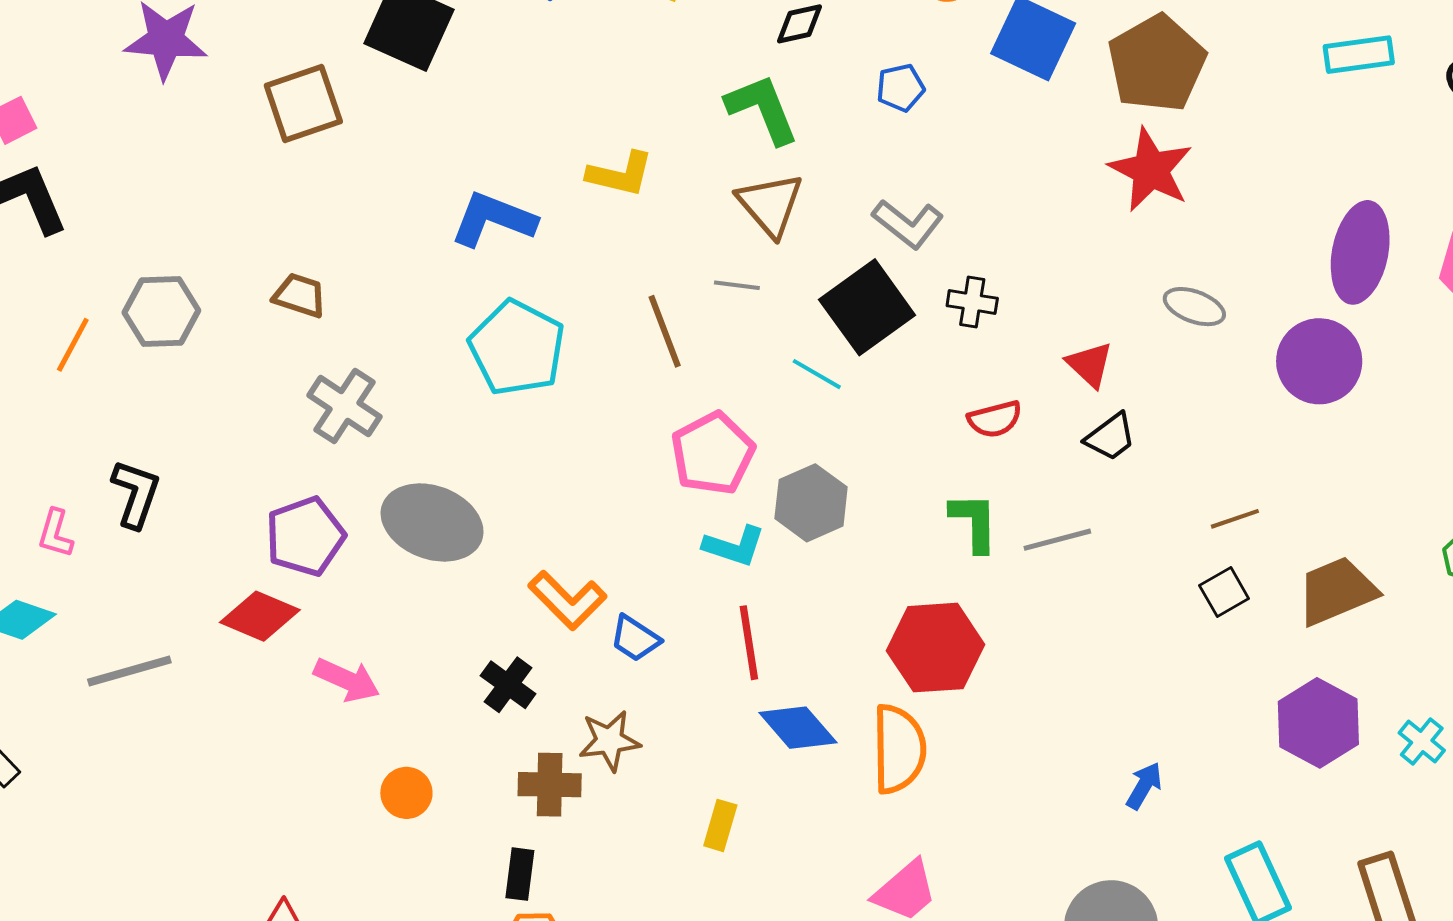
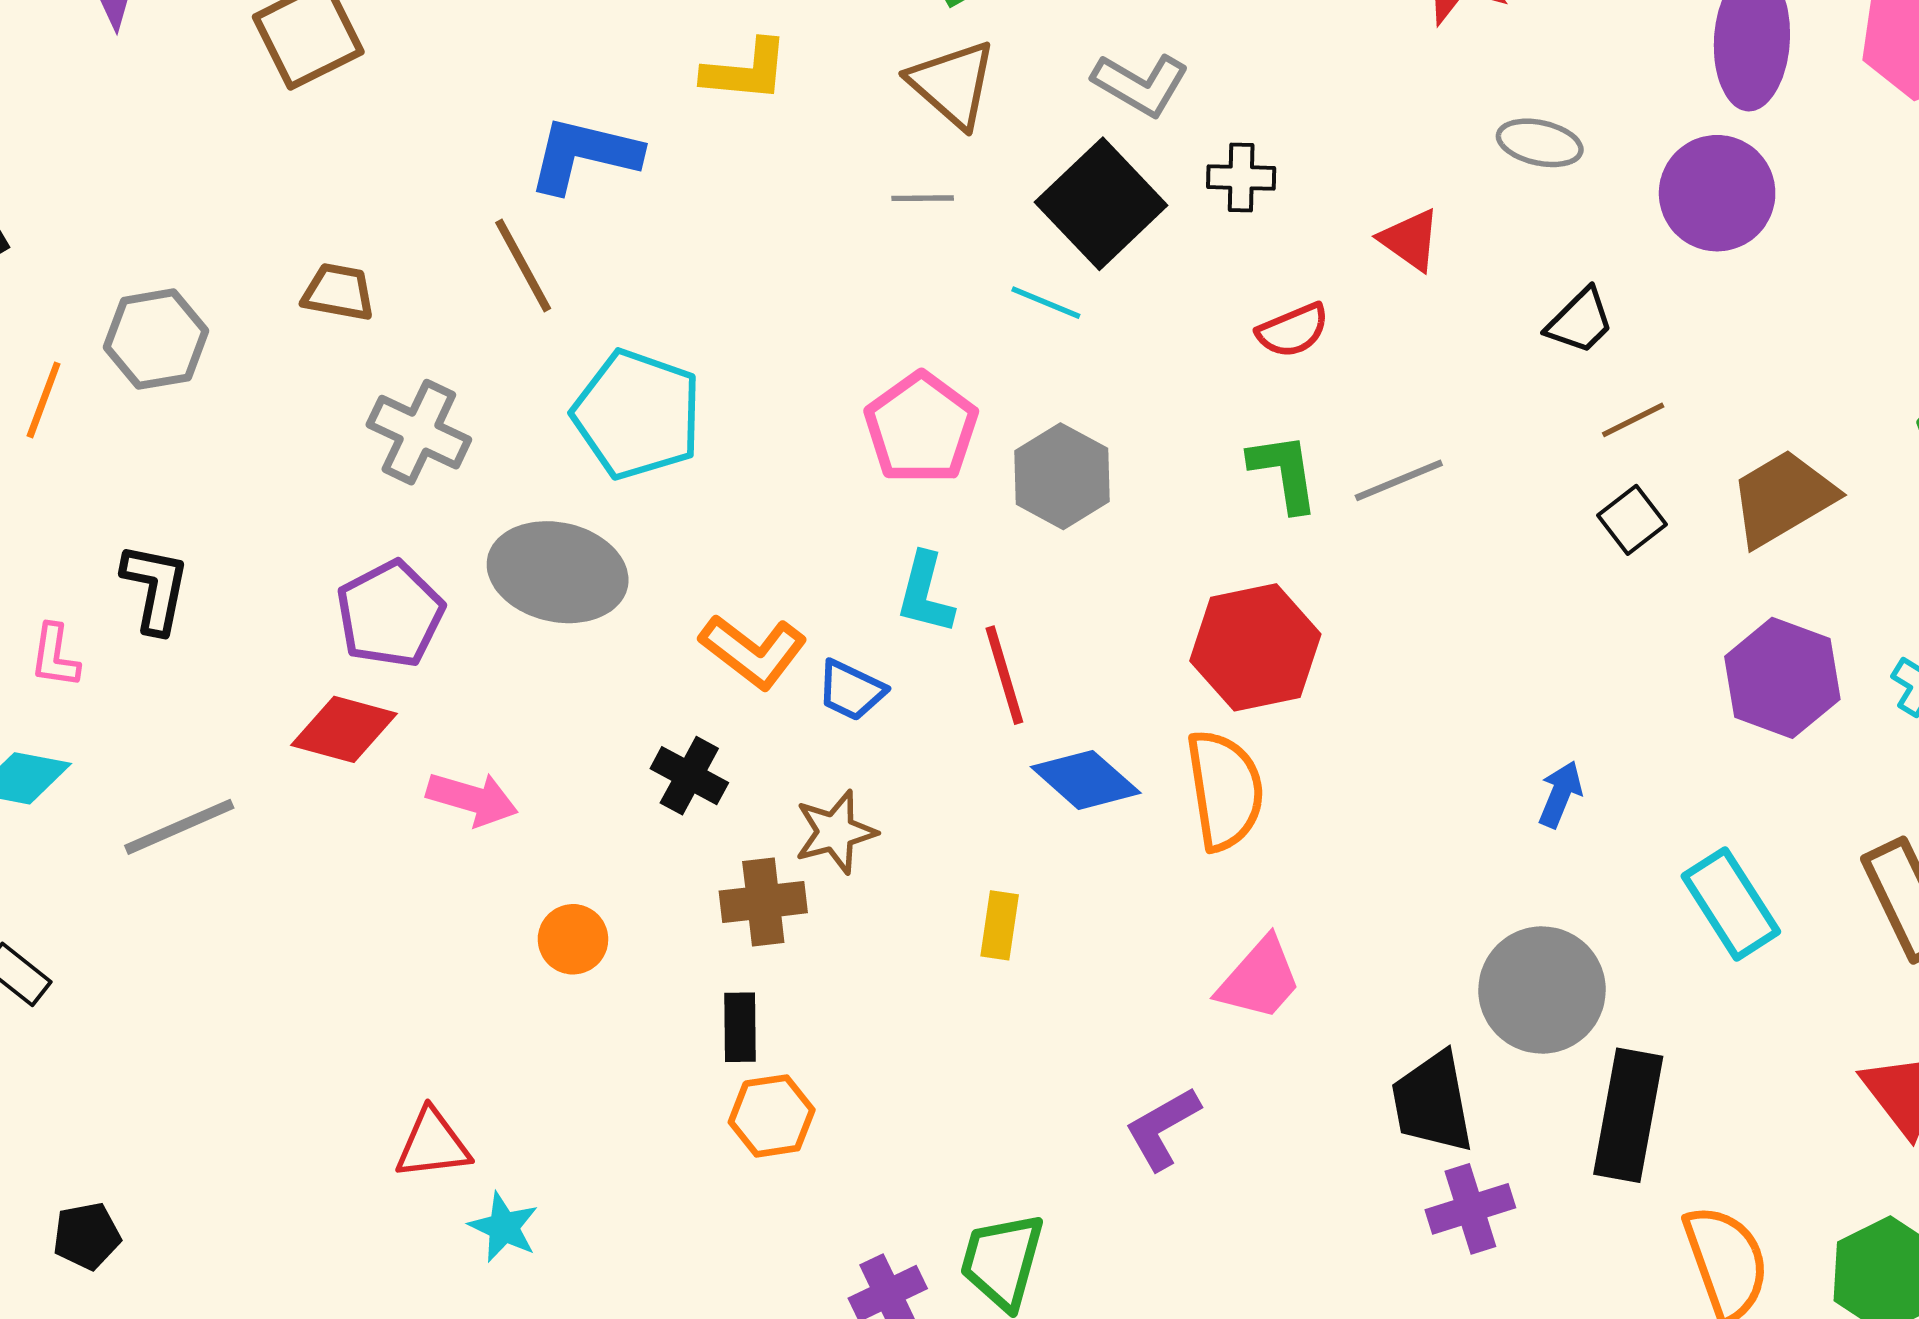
brown line: (665, 331) -> (523, 265), moved
cyan pentagon: (517, 348) -> (637, 414), moved
black trapezoid: (1110, 437) -> (1580, 321), moved
cyan L-shape: (734, 546) -> (925, 593), moved, turned 94

